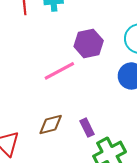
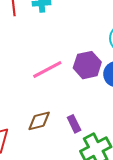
purple hexagon: (89, 43) -> (87, 65), moved

